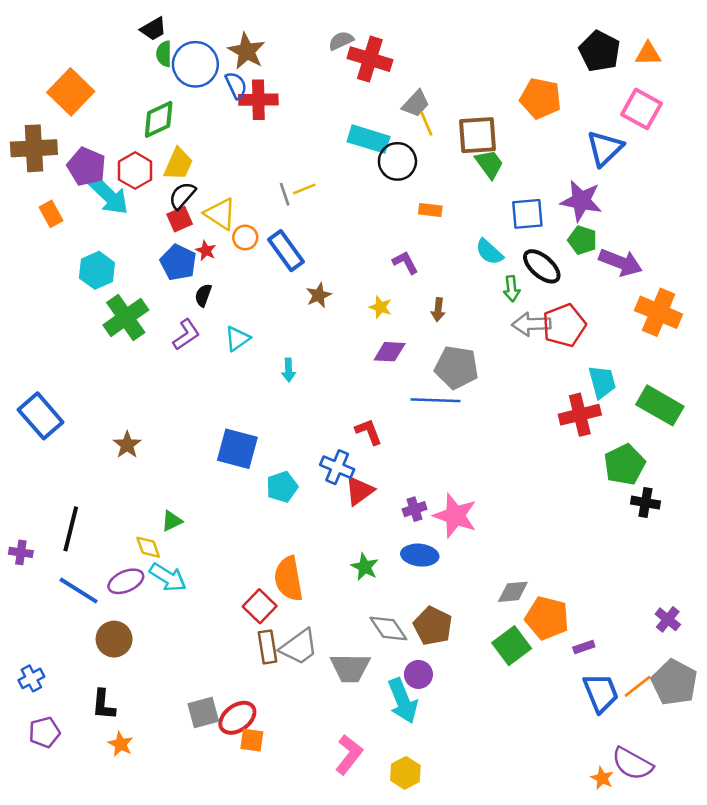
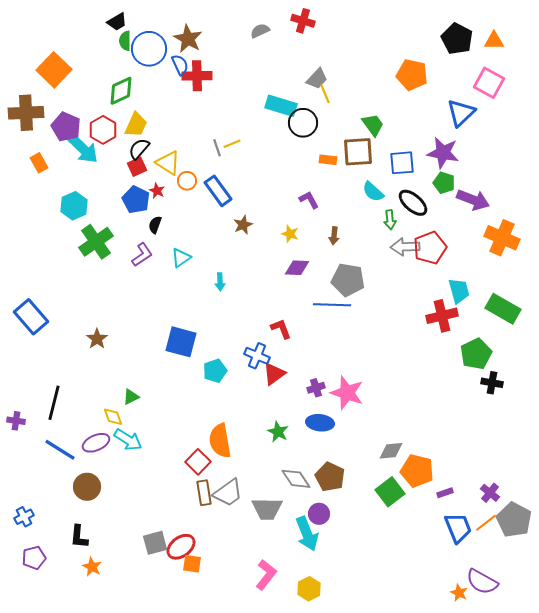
red cross: (370, 59) -> (303, 21), moved, size x0.7
brown square: (478, 135) -> (358, 152), moved
purple cross: (668, 619) -> (490, 493), moved

